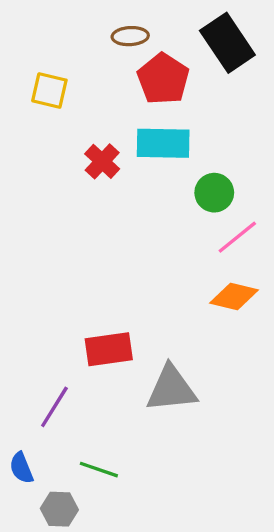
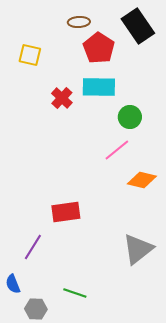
pink line: (237, 237) -> (117, 150), moved
gray triangle: (171, 389) -> (138, 249), moved, turned -32
green line: (99, 470) -> (75, 293), moved

